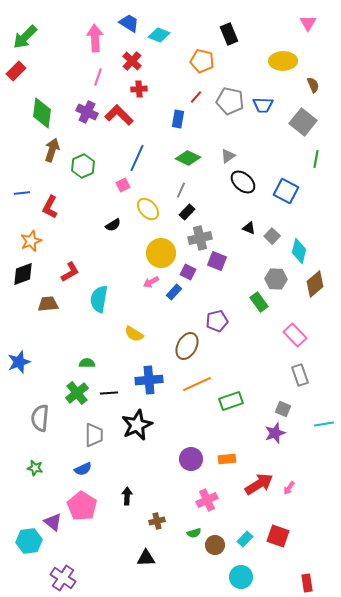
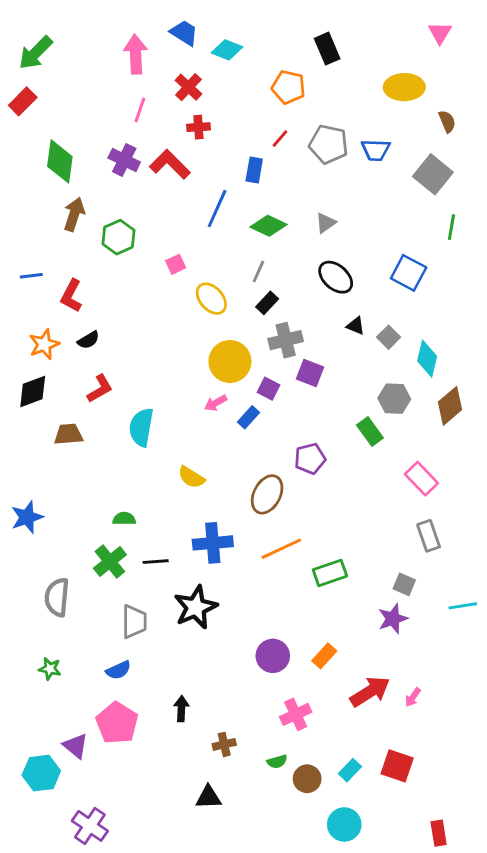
blue line: (137, 158) -> (217, 209), moved
black ellipse: (243, 182) -> (336, 277), moved
black semicircle: (113, 225) -> (88, 340), moved
orange rectangle: (227, 459) -> (324, 656), turned -42

